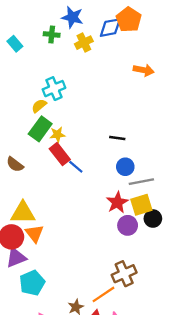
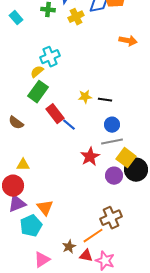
yellow star: (57, 135) -> (85, 97), moved
gray line: (141, 182) -> (112, 142), moved
red star: (117, 202) -> (90, 157), moved
yellow square: (141, 205) -> (126, 158), turned -36
yellow triangle: (23, 213) -> (23, 165), size x0.6
black circle: (153, 218) -> (136, 170), size x1.5
orange triangle: (34, 233) -> (45, 208), moved

